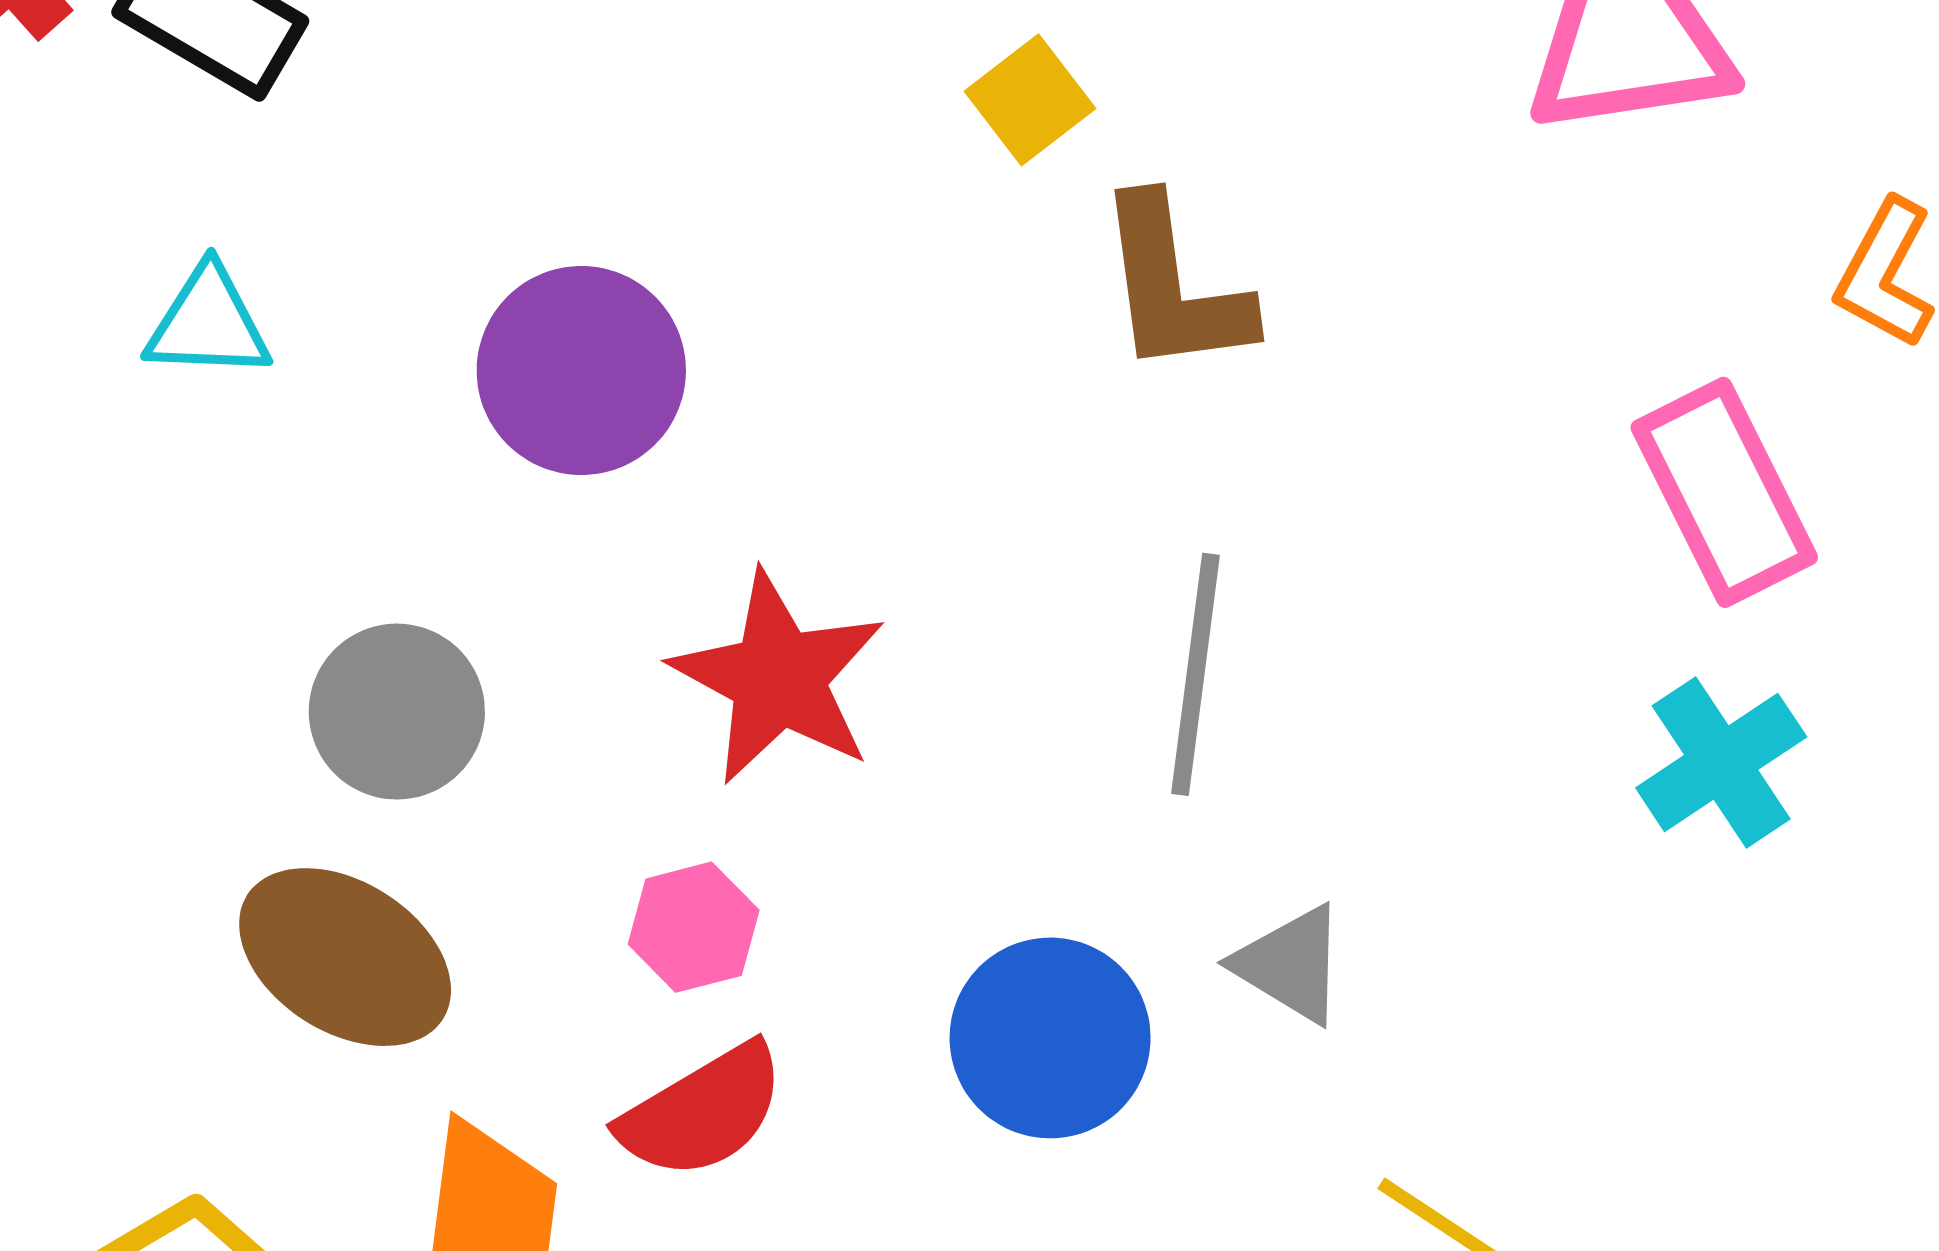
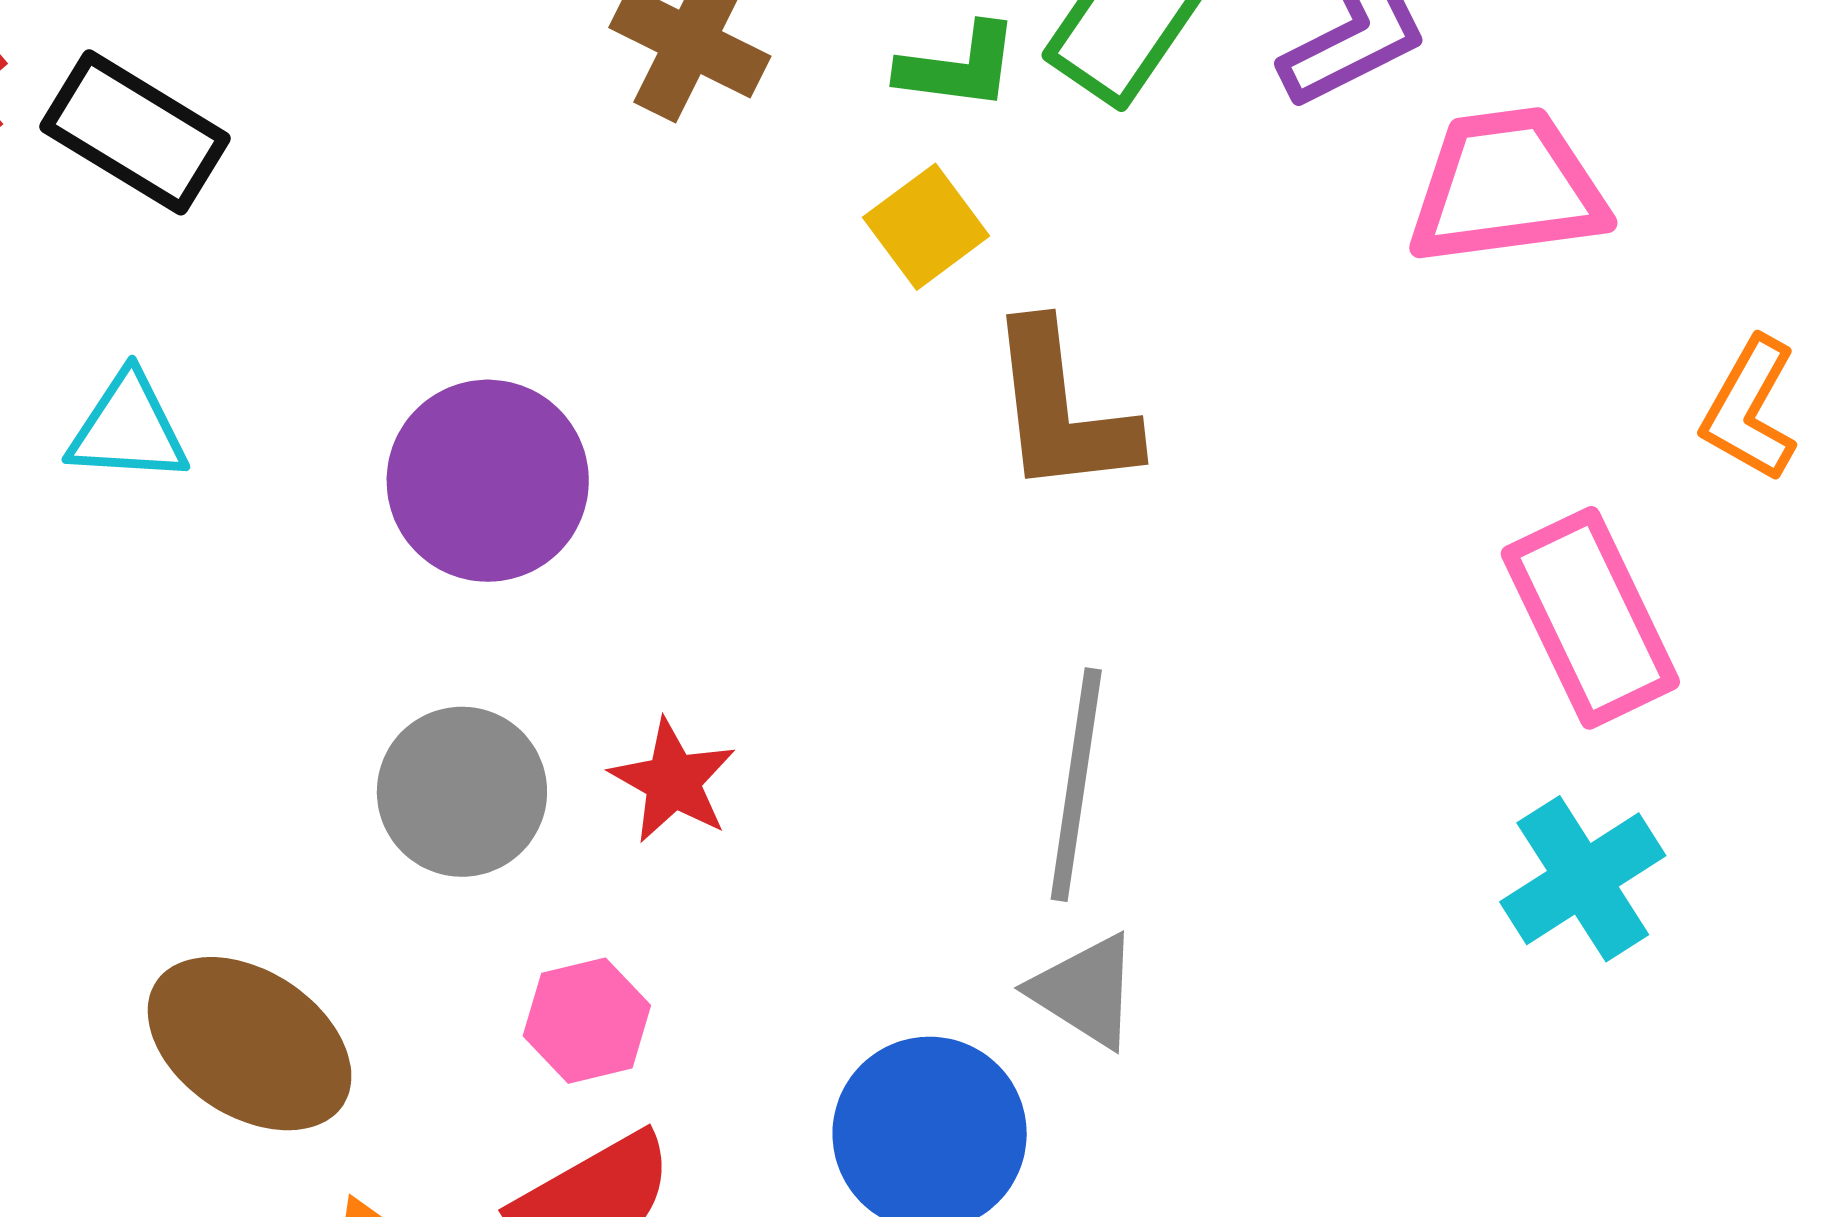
red star: (778, 678) -> (673, 781), size x0.6
gray circle: (397, 712) -> (462, 792), moved
gray triangle: (1290, 964) -> (1085, 991), moved

